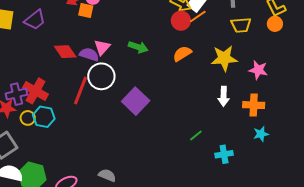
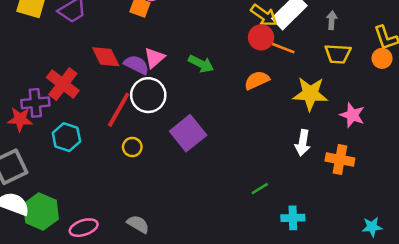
orange line: (198, 16) -> (283, 48), moved, turned 48
red cross: (35, 91) -> (63, 84), moved
yellow circle: (28, 118) -> (132, 147), moved
cyan star: (261, 134) -> (372, 227), moved

